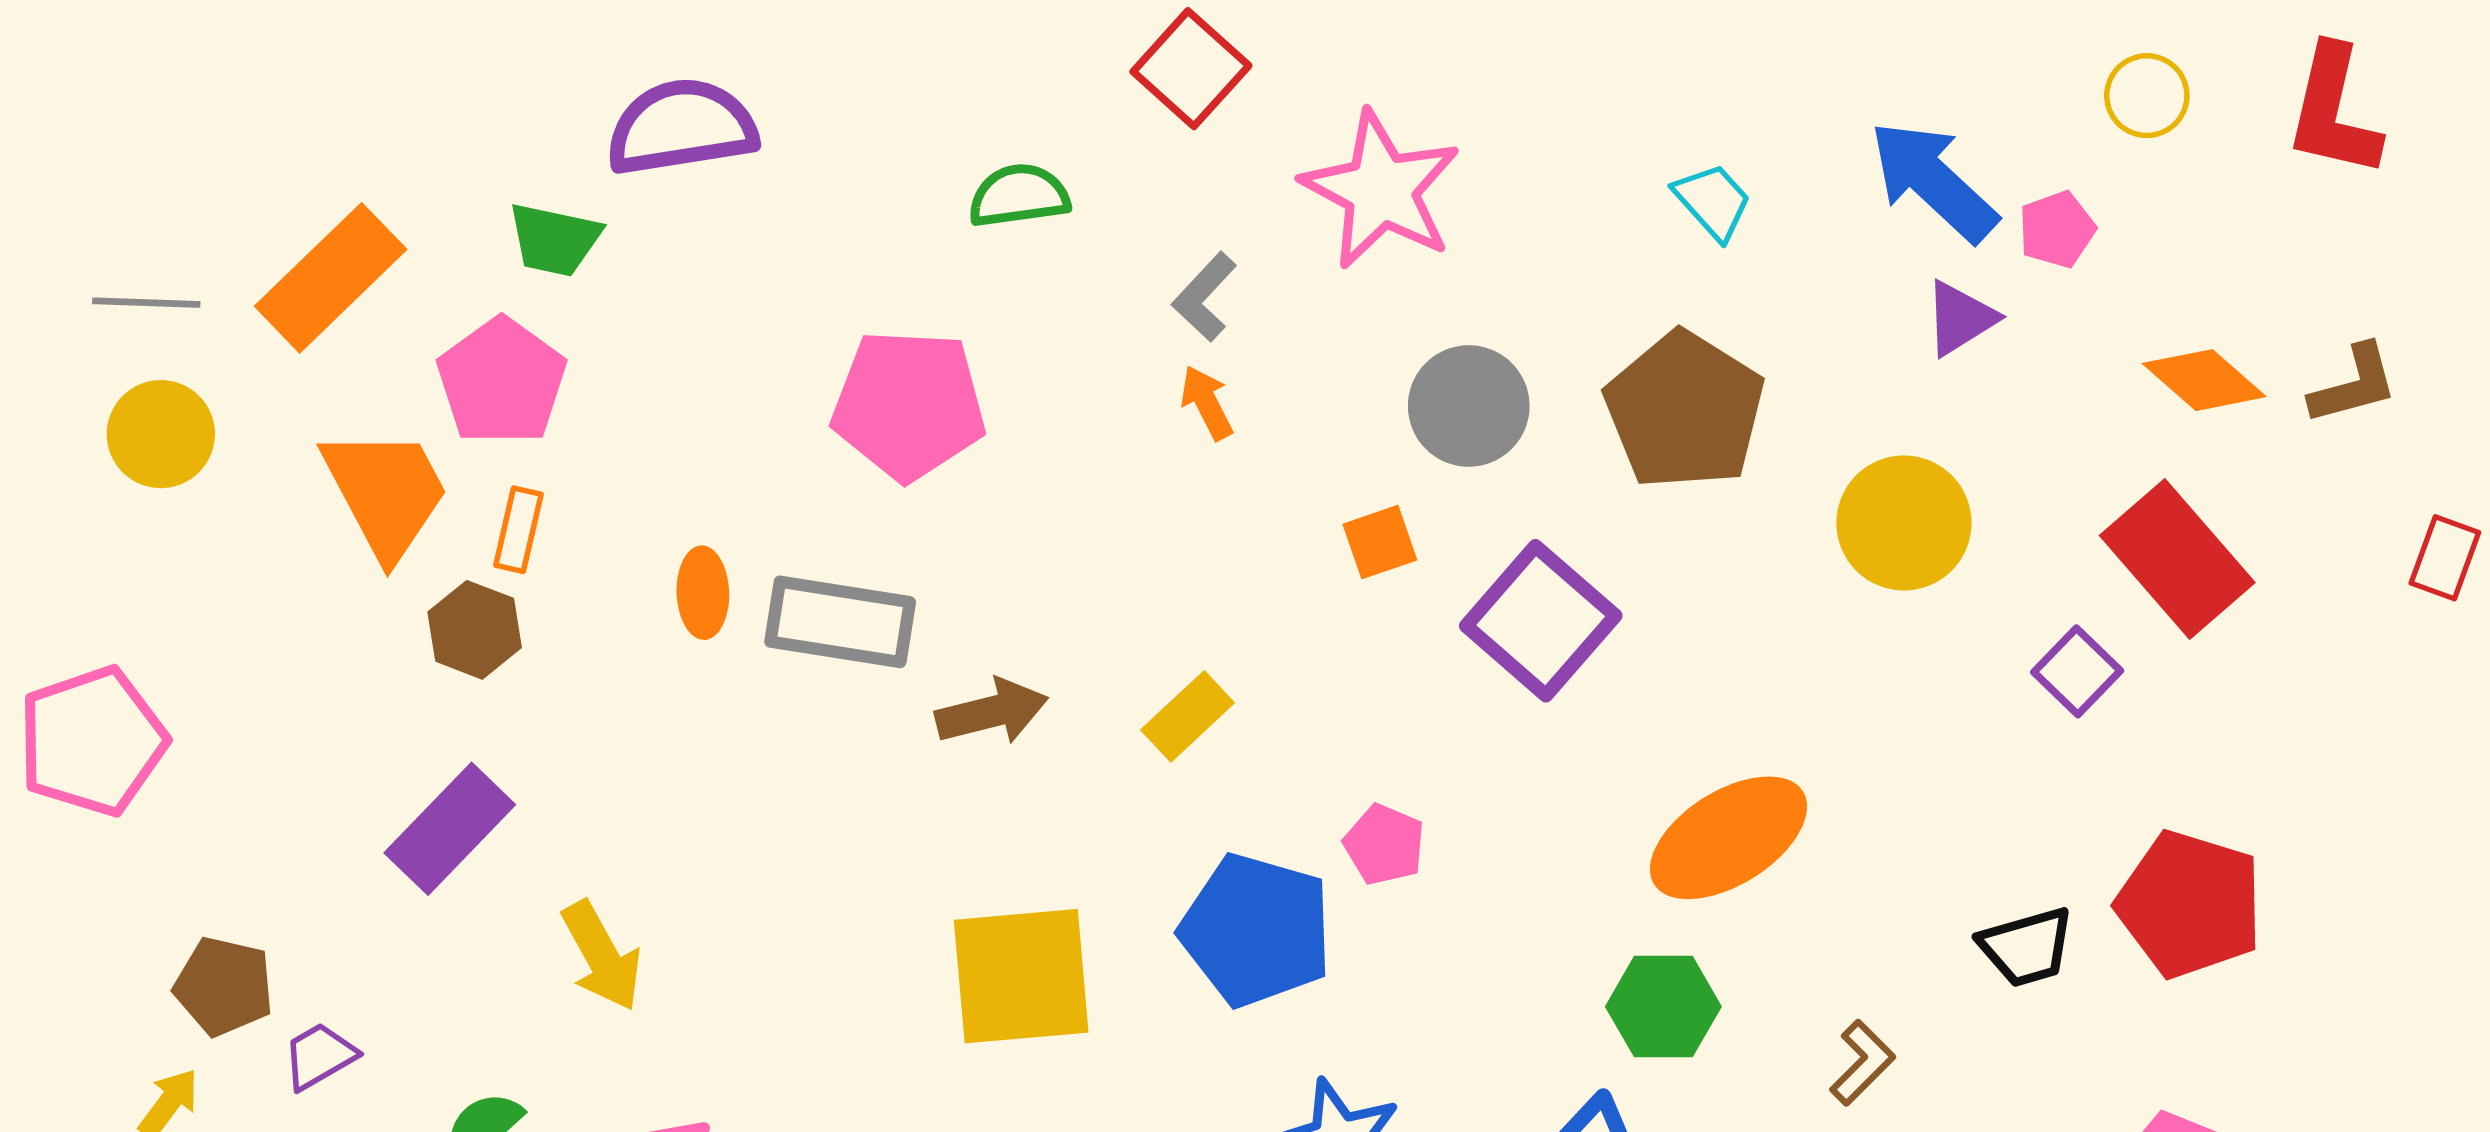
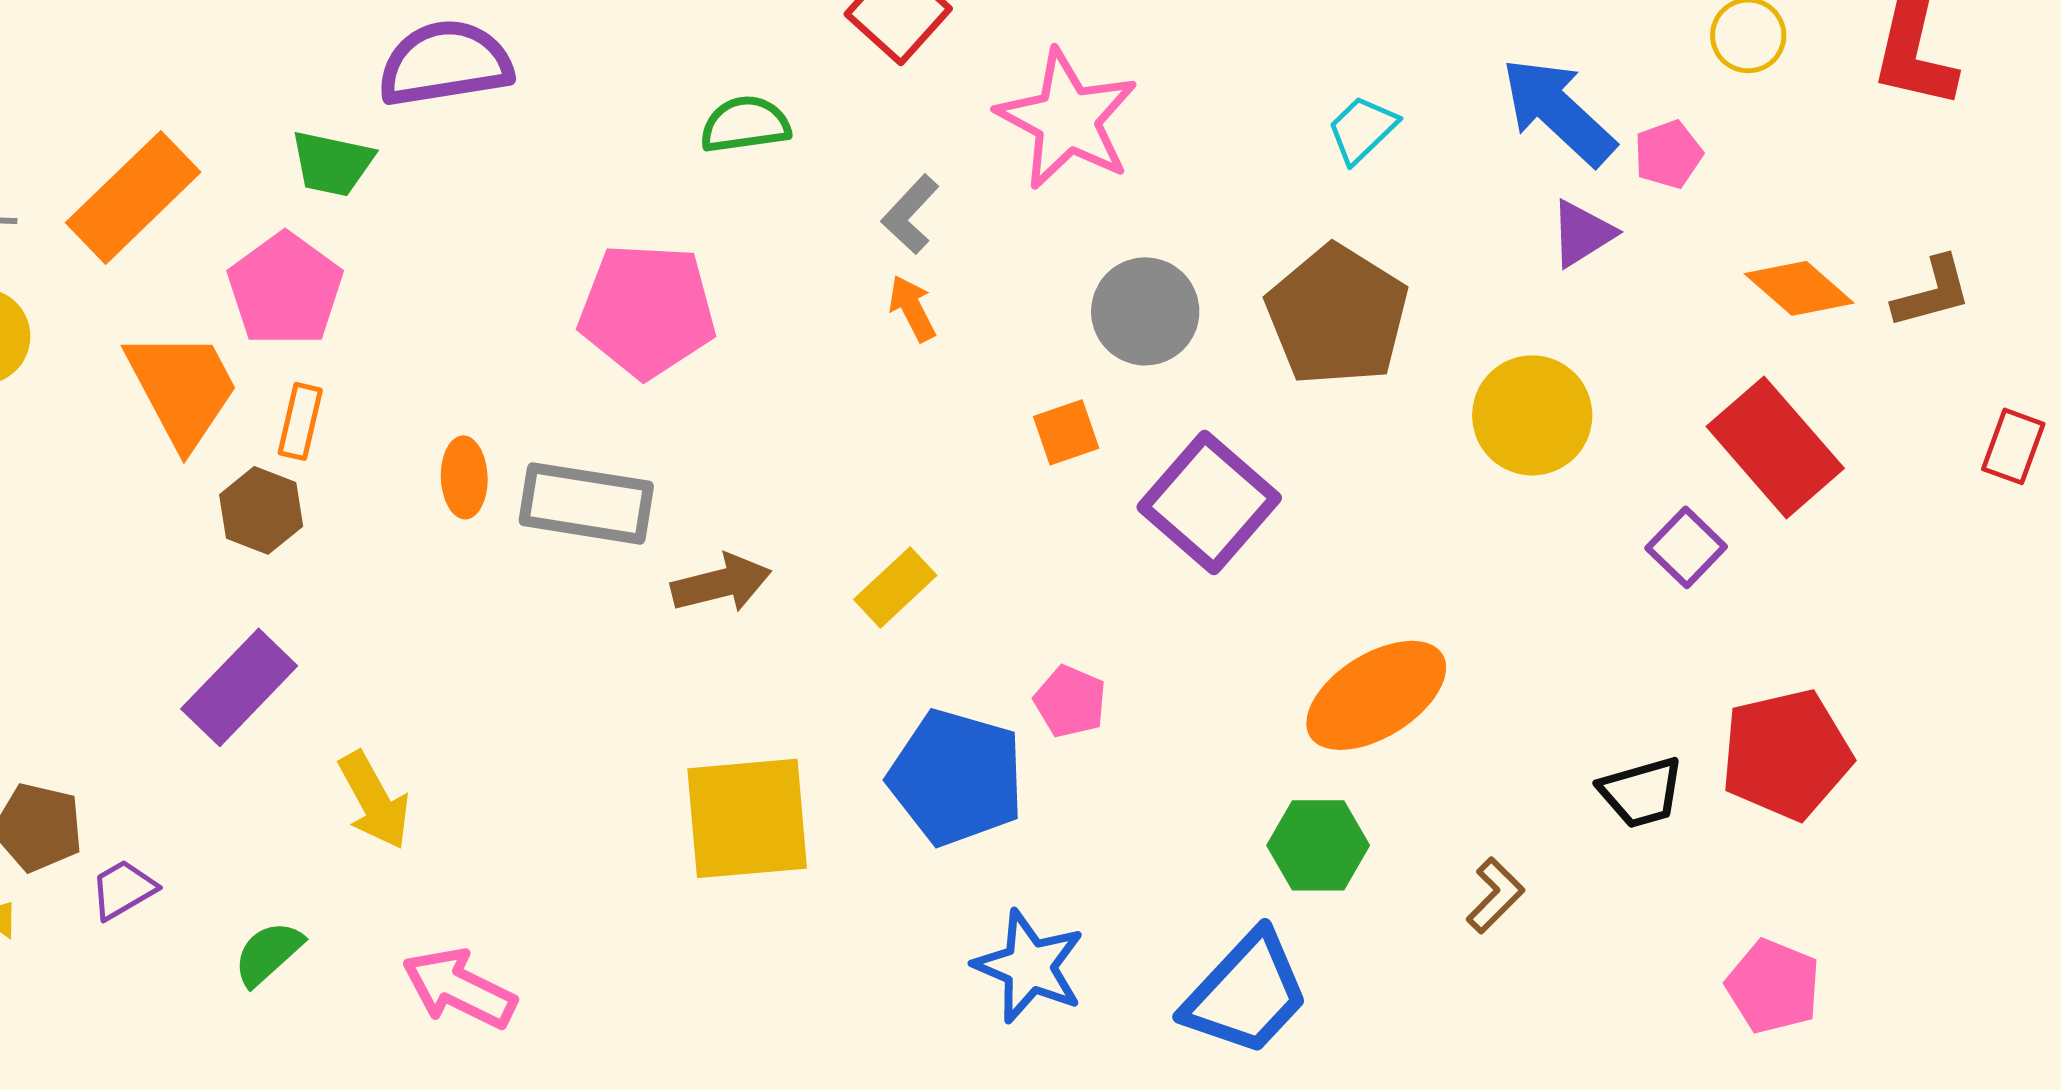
cyan trapezoid: (1713, 201) -> (1362, 129), turned -92
red pentagon: (2190, 904) -> (1786, 754), turned -30

